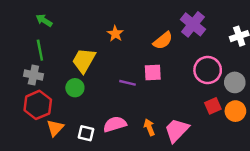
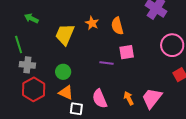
orange semicircle: (163, 41) -> (117, 26), moved, turned 120
green line: (40, 50) -> (19, 45), moved
yellow trapezoid: (84, 60) -> (65, 34), moved
pink semicircle: (115, 124) -> (100, 99), turned -90
orange triangle: (55, 128) -> (66, 93), moved, turned -42

